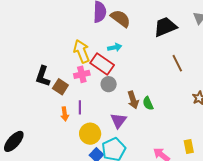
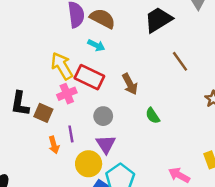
cyan arrow: (115, 47) -> (96, 45), moved, turned 48
gray circle: (109, 84) -> (103, 116), moved
brown arrow: (133, 100) -> (130, 84), moved
purple triangle: (118, 120) -> (106, 144), moved

